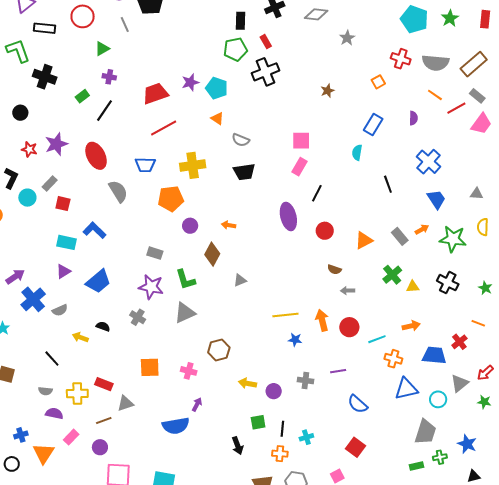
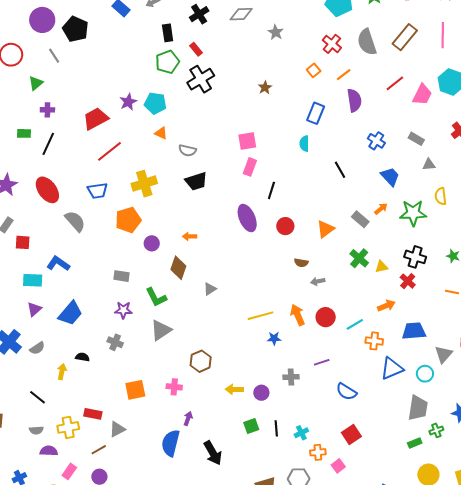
red cross: (401, 59) -> (332, 44), turned 30
gray semicircle: (436, 63) -> (367, 42), turned 76
orange line: (435, 95) -> (344, 75), moved, turned -63
green rectangle: (82, 96) -> (24, 133), turned 48
gray rectangle: (477, 96) -> (416, 139), moved
purple semicircle: (413, 118) -> (354, 100), size x1.6
blue cross: (428, 162) -> (376, 141), size x0.7
purple star: (151, 287) -> (123, 310), size x0.7
yellow arrow: (80, 337) -> (62, 372), turned 91
red cross: (459, 342) -> (408, 281), moved
blue semicircle: (176, 426) -> (171, 443), turned 124
black arrow: (238, 446) -> (213, 453), moved, size x1.4
red square: (356, 447) -> (351, 435), turned 30
orange cross: (280, 454) -> (318, 452), moved

